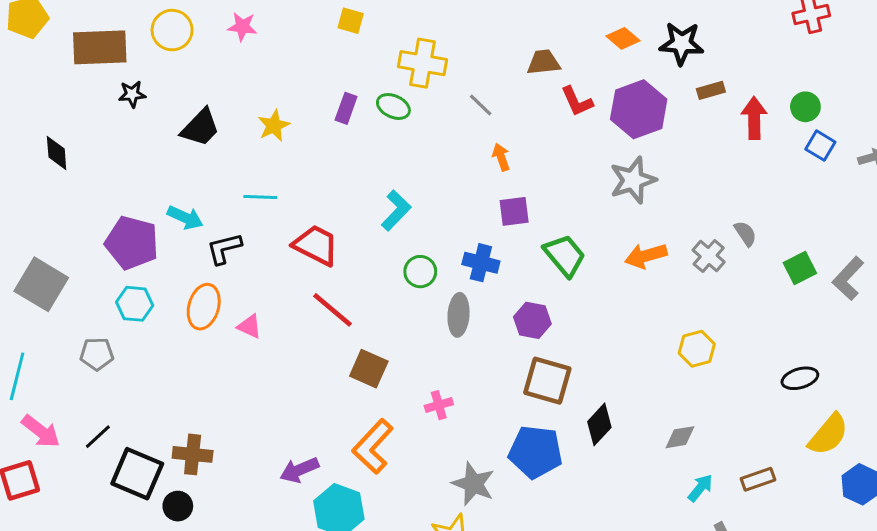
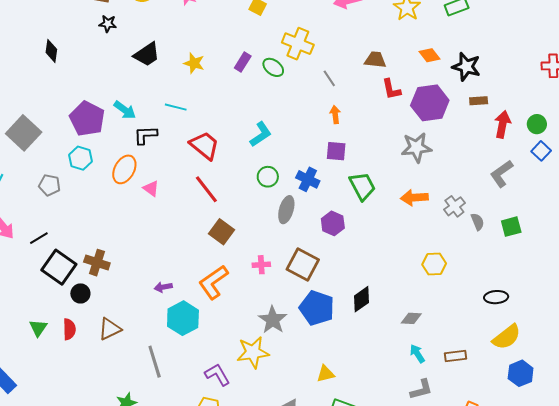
yellow star: (274, 126) -> (194, 63), turned 30
gray semicircle: (745, 234) -> (478, 222), moved
gray L-shape: (848, 278) -> (502, 174), moved
brown square: (547, 381) -> (303, 265), moved
purple arrow: (299, 470) -> (163, 287), size x0.7
cyan arrow: (700, 488) -> (417, 354), turned -84

